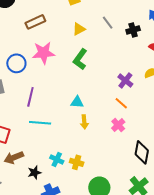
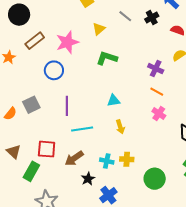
brown rectangle: (35, 22) -> (35, 41), moved
pink star: (44, 53) -> (67, 42), moved
green L-shape: (80, 59) -> (107, 58), turned 85
blue circle: (16, 63) -> (54, 70), moved
yellow arrow: (84, 122) -> (120, 127), moved
brown arrow: (14, 158) -> (74, 158), moved

